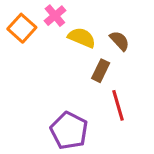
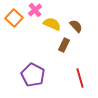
red line: (118, 105) -> (80, 78), moved
purple pentagon: (69, 131) -> (33, 75), moved

